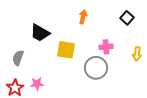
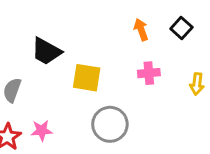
orange arrow: (83, 17) -> (141, 30), moved, turned -32
gray circle: (96, 68) -> (110, 124), moved

